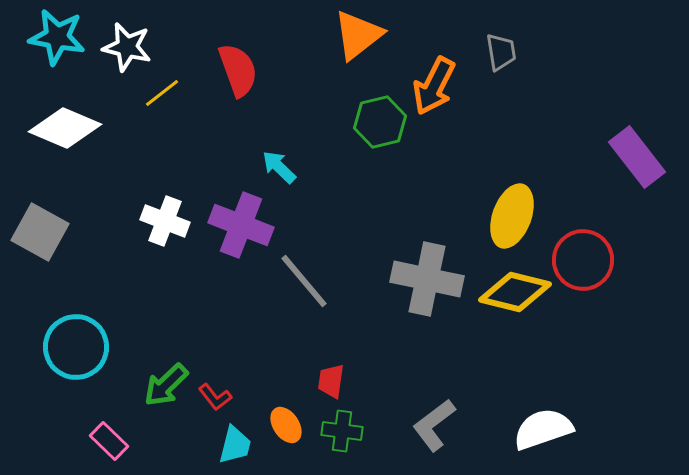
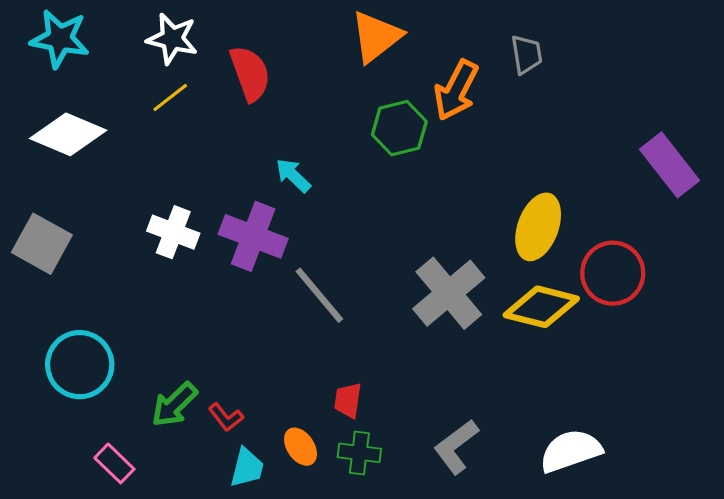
white star: (127, 47) -> (172, 39), moved
gray cross: (427, 279) -> (449, 293), turned 38

